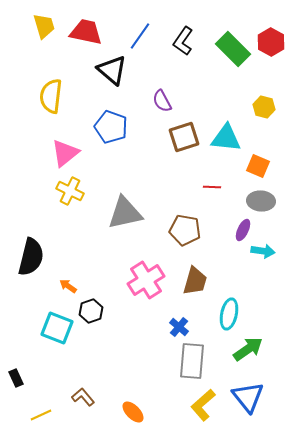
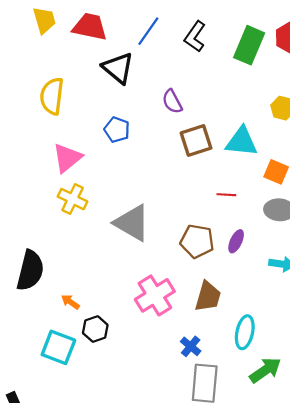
green rectangle: (233, 49) -> (249, 45), turned 68
blue pentagon: (111, 127) -> (117, 130), size x0.7
gray triangle: (125, 213) -> (132, 223), turned 42
purple ellipse: (243, 230) -> (236, 241), moved

